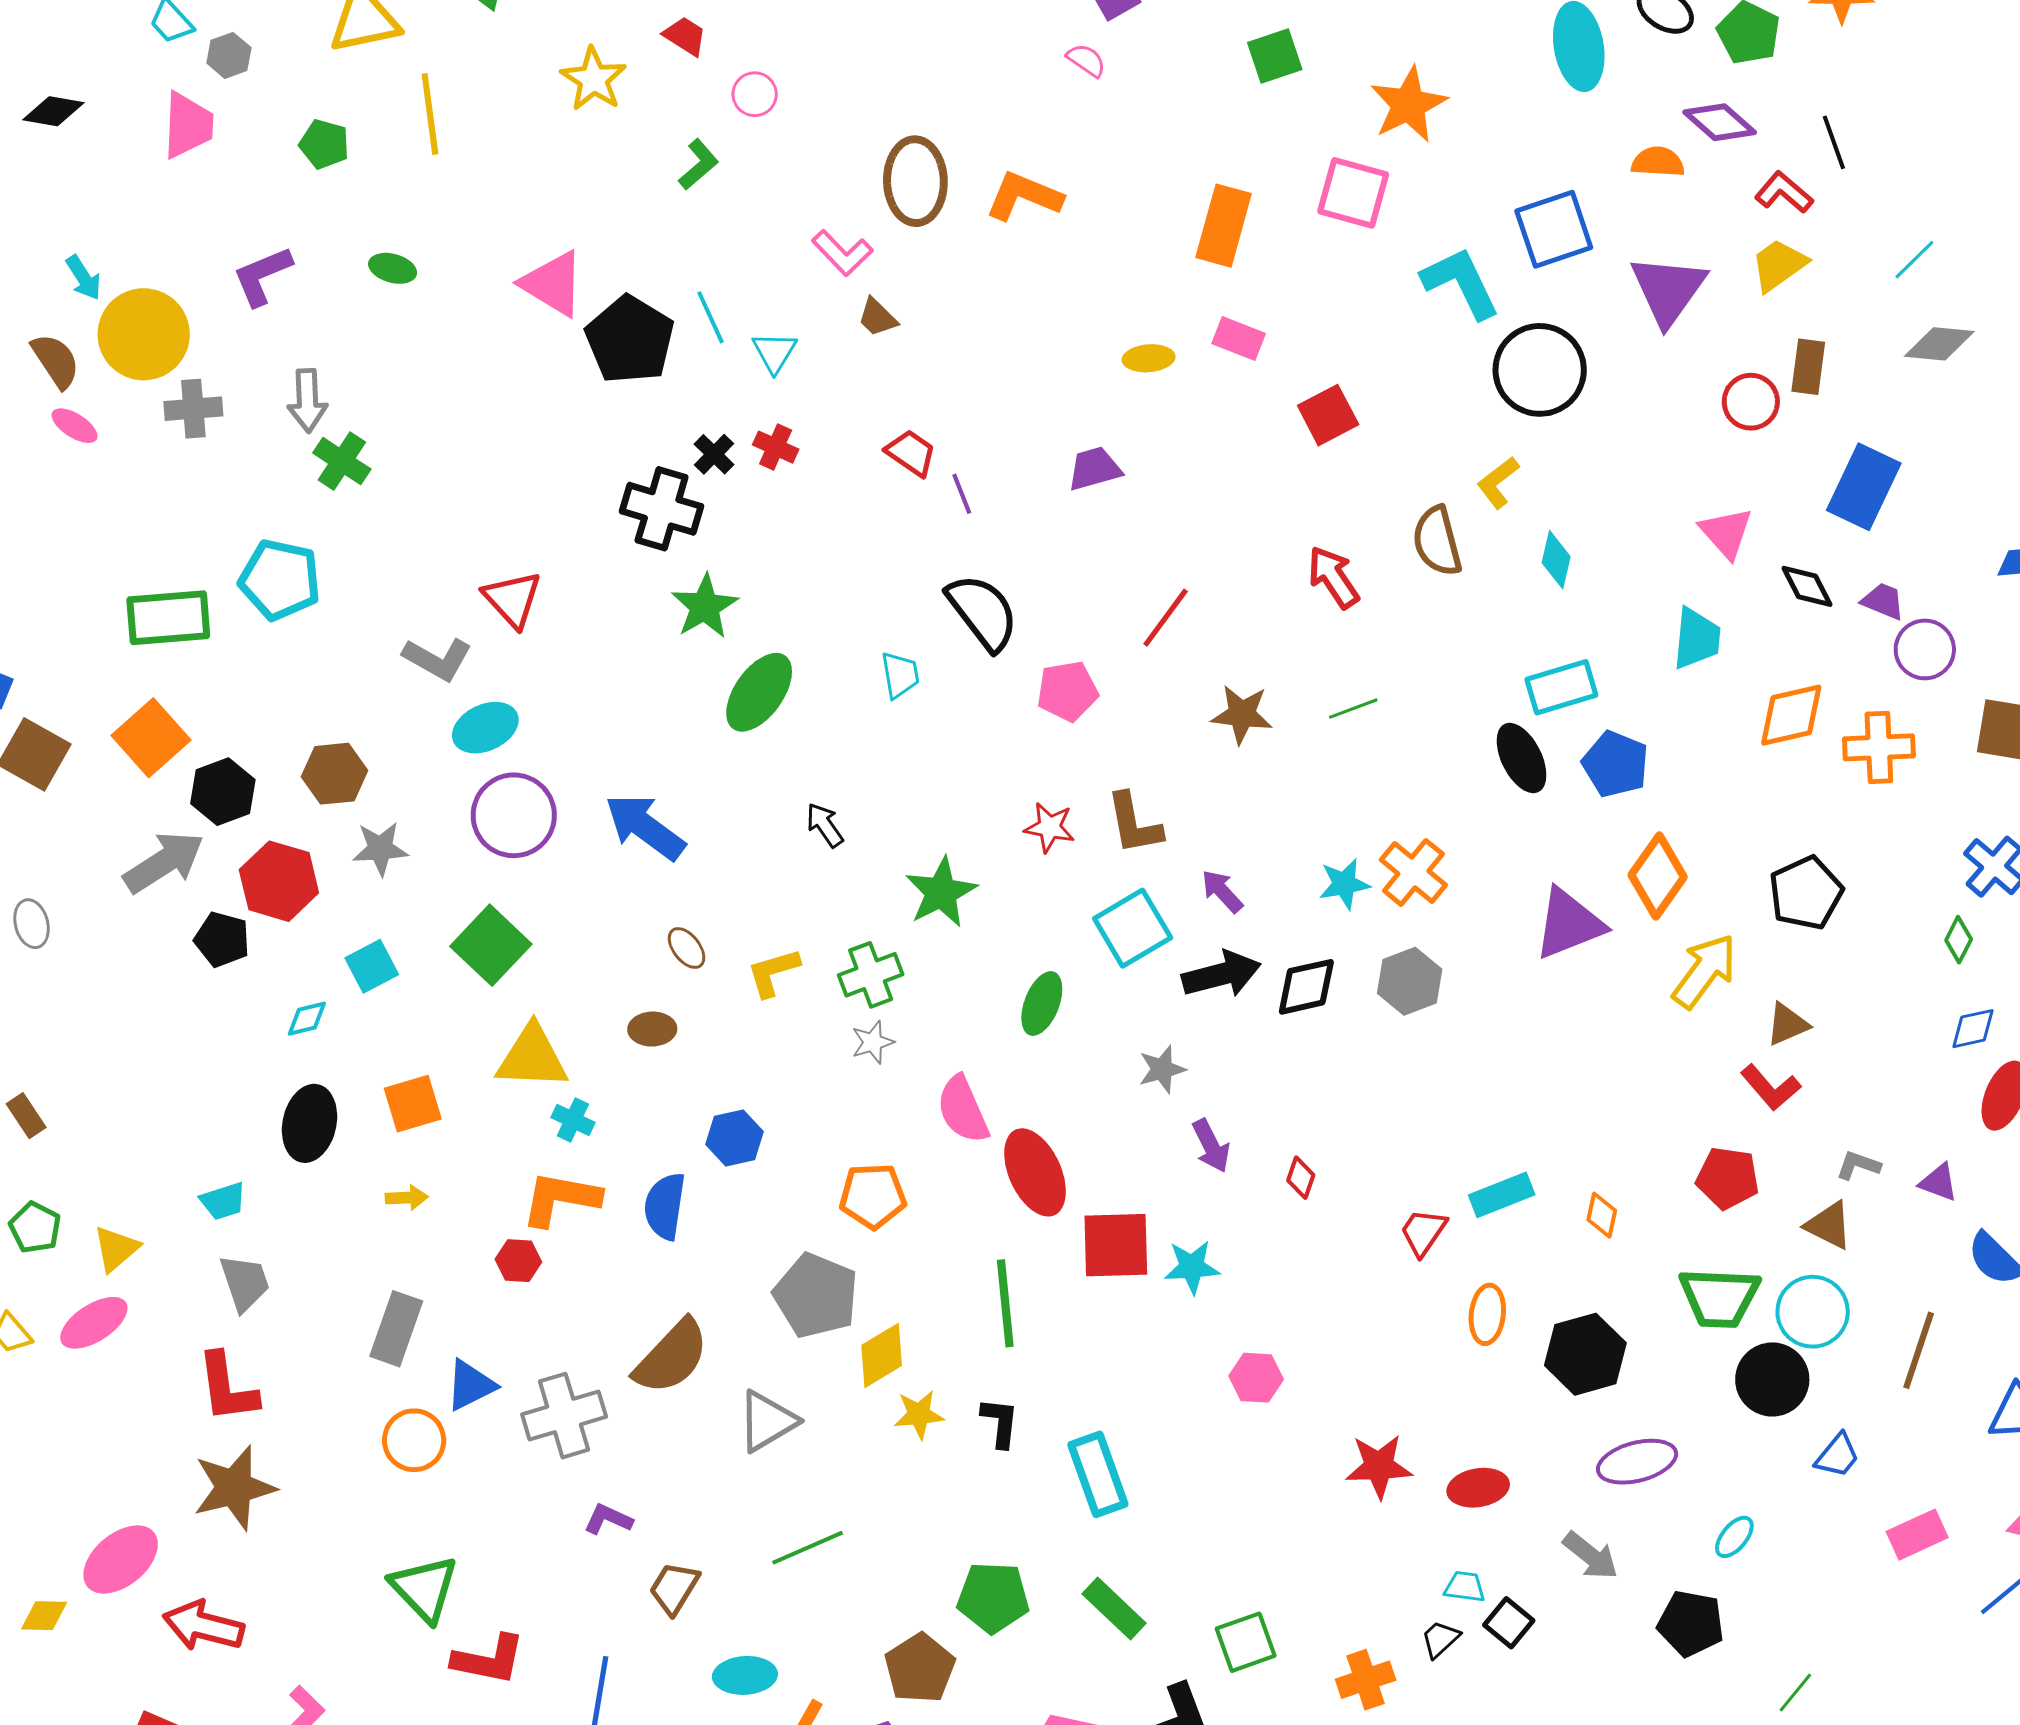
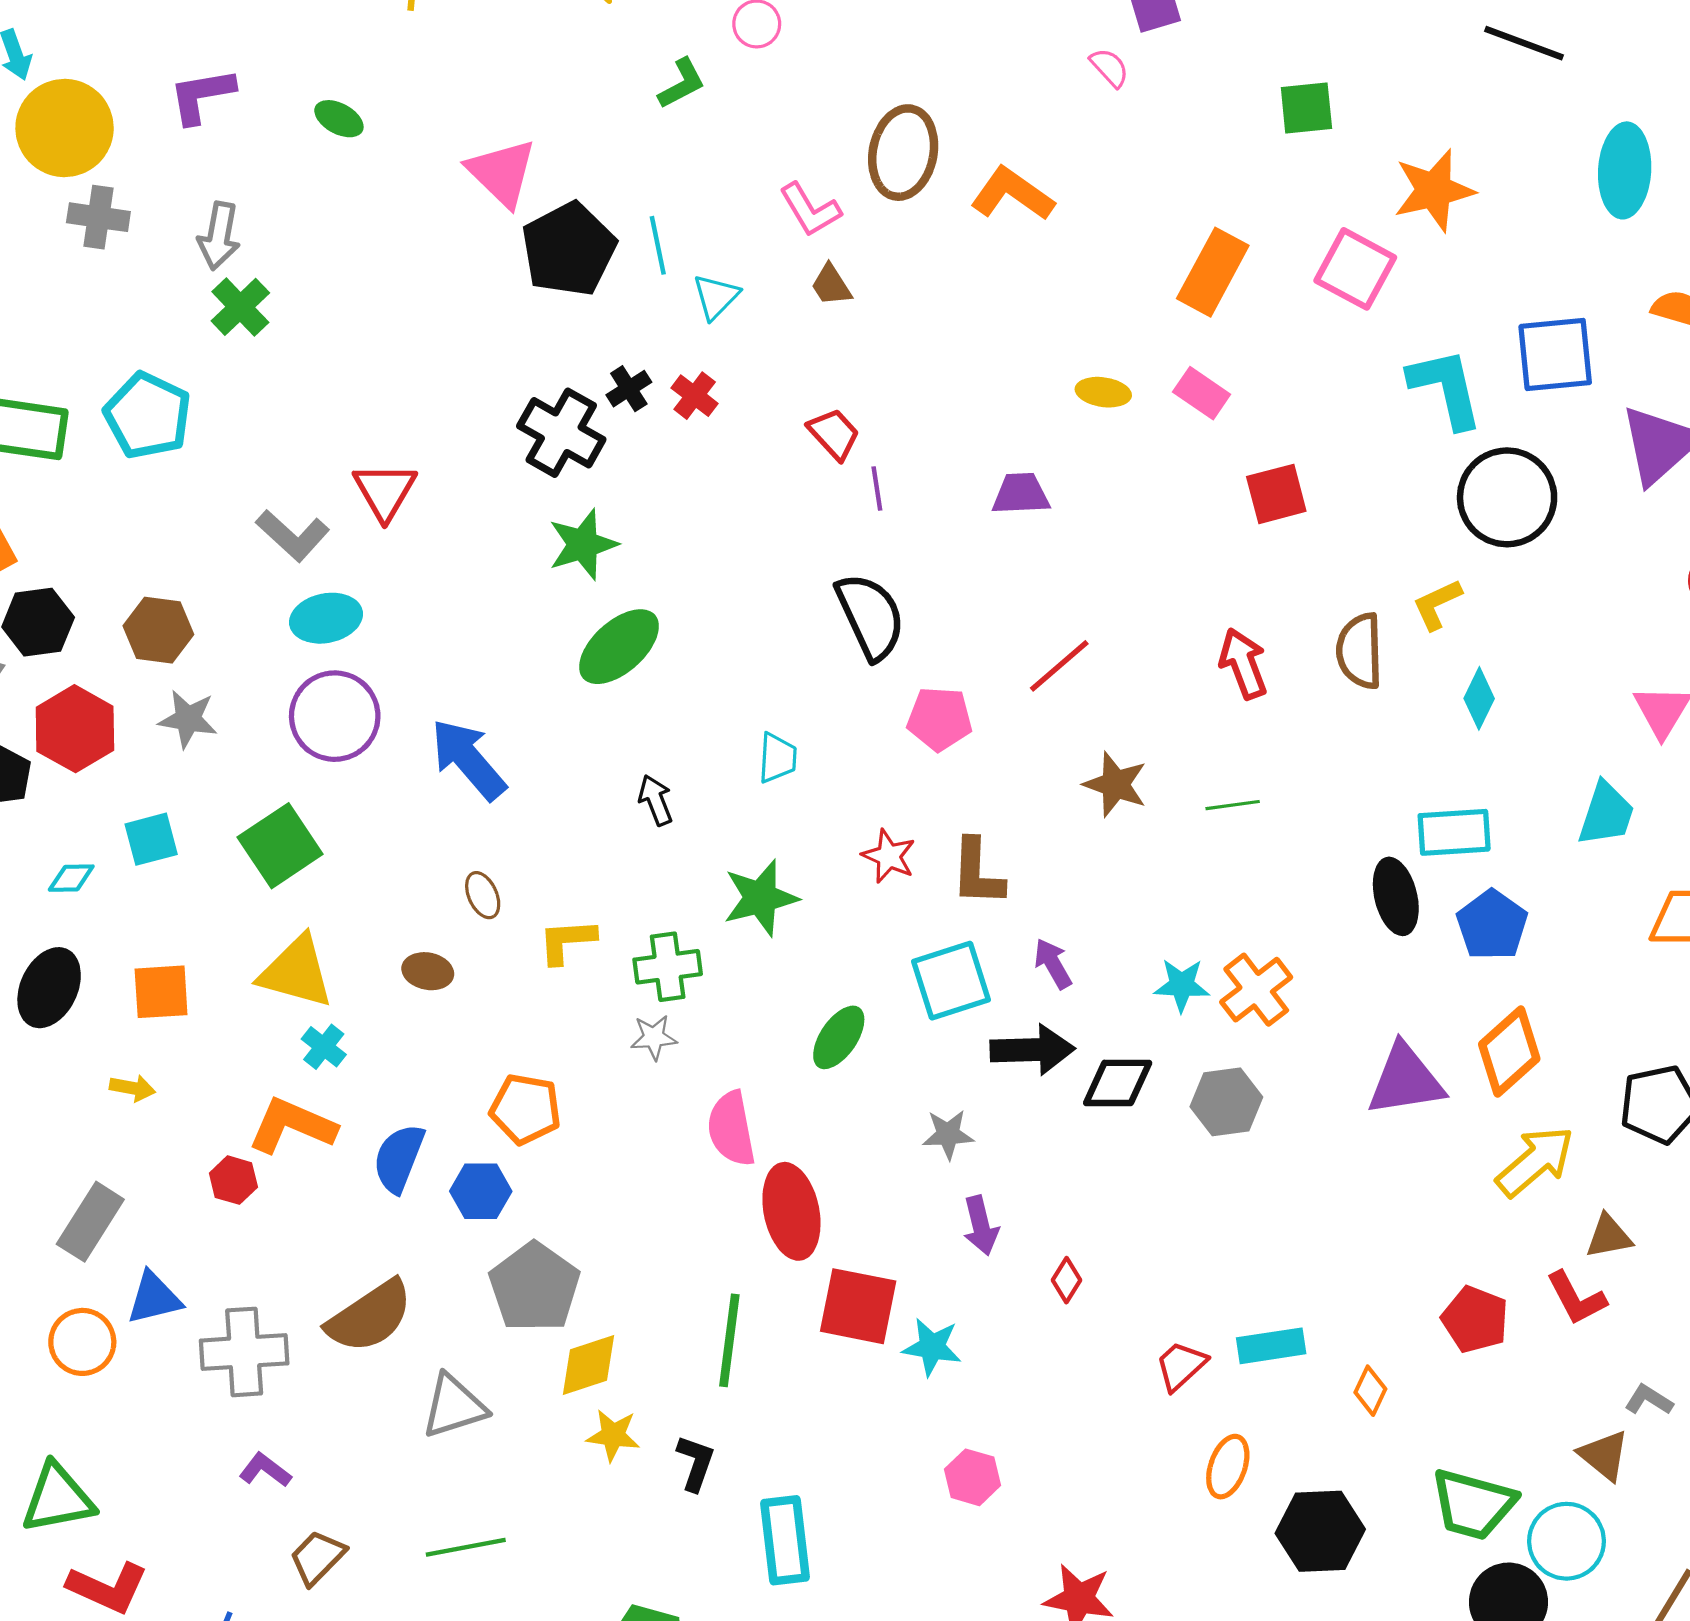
cyan trapezoid: (900, 675) -> (777, 758), moved
blue hexagon: (734, 1138) -> (481, 1191), moved
red pentagon: (1728, 1178) -> (1475, 1319), moved
orange pentagon: (873, 1196) -> (525, 1109), moved
green triangle: (424, 1588) -> (58, 1498), turned 50

